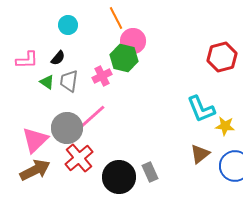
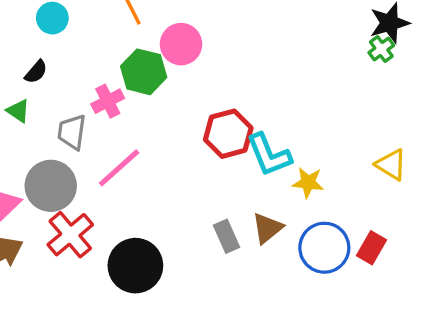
pink circle: (133, 41) -> (181, 44), moved
red hexagon: (222, 57) -> (228, 134), moved
gray trapezoid: (69, 81) -> (72, 132), moved
pink line: (92, 117) -> (119, 168), moved
gray rectangle: (150, 172) -> (227, 236), moved

